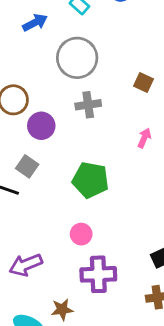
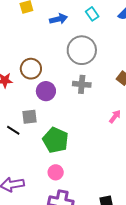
gray square: (27, 166) -> (30, 117), turned 35
green pentagon: (90, 180) -> (56, 140), moved

